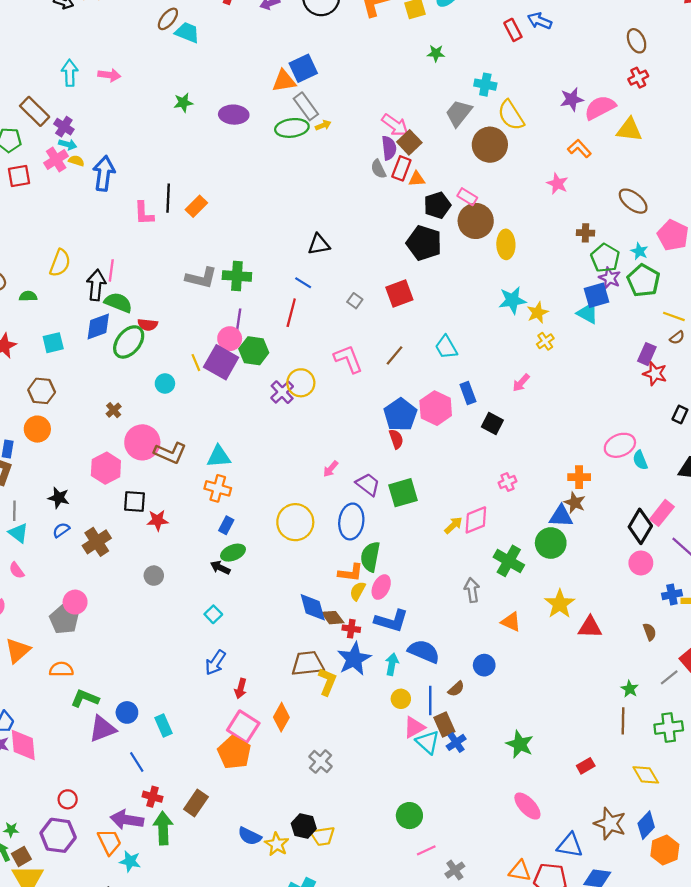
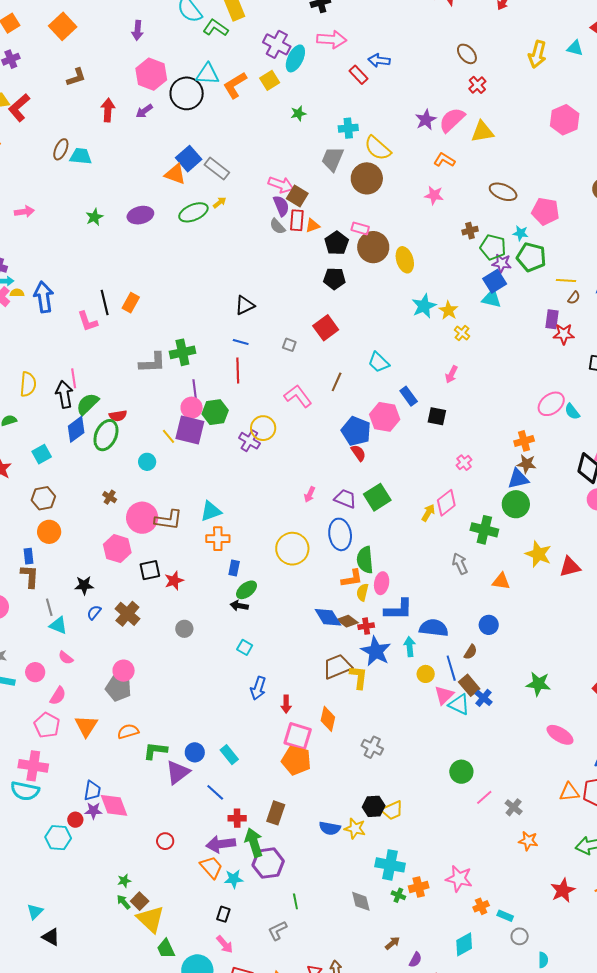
orange triangle: (284, 81) -> (175, 174), turned 45
gray rectangle: (306, 106) -> (217, 169), moved
black pentagon: (424, 243) -> (334, 279), size x0.7
green semicircle: (118, 303) -> (87, 404), turned -50
purple hexagon: (58, 835) -> (268, 863), moved

